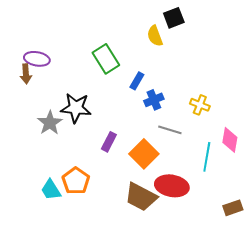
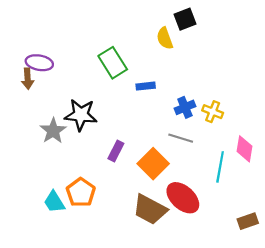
blue rectangle: (137, 81) -> (146, 86), turned 54
blue cross: (154, 100) -> (185, 107), moved
red ellipse: (172, 186) -> (183, 198), turned 32

